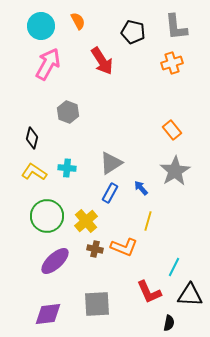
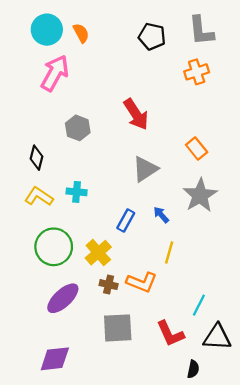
orange semicircle: (78, 21) -> (81, 33), moved
red arrow: (102, 61) -> (136, 114), moved
gray triangle: (111, 163) -> (145, 169), moved
gray square: (97, 304) -> (118, 328), moved

